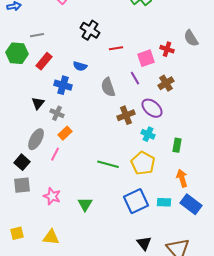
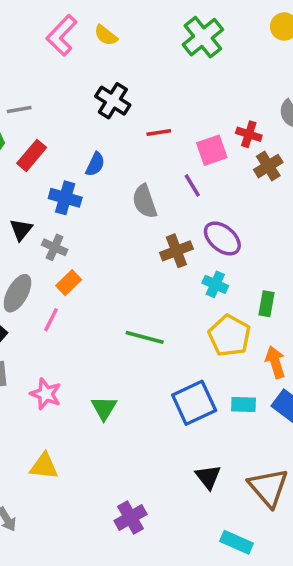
blue semicircle: (80, 66) -> (95, 164), turned -80
brown cross: (166, 83) -> (268, 166), moved
yellow pentagon: (143, 163) -> (229, 336), moved

